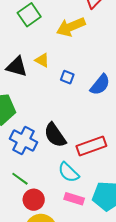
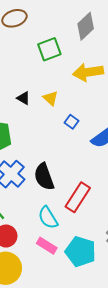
black triangle: (17, 67) -> (24, 98), size x0.6
red rectangle: (91, 146) -> (78, 197), turned -52

